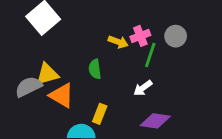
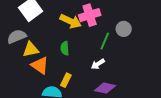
pink cross: (140, 36) -> (90, 15), moved, size x1.5
yellow arrow: (118, 42) -> (71, 21), moved, size x1.5
gray semicircle: (29, 87) -> (17, 36), moved

